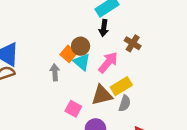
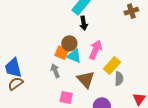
brown cross: (133, 43) -> (131, 11), moved, turned -32
brown triangle: (102, 95) -> (86, 79), moved, turned -42
pink square: (73, 109) -> (66, 97), moved

